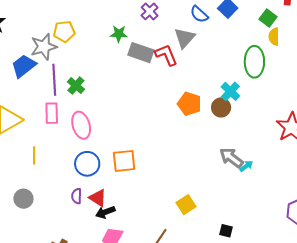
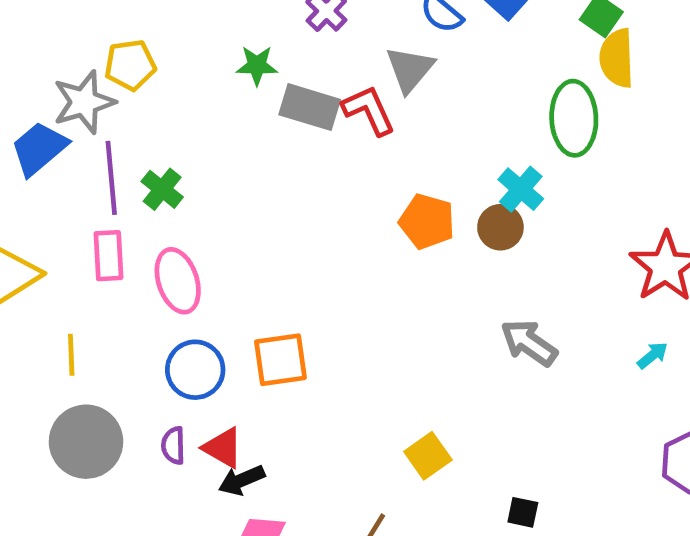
yellow semicircle: (274, 37) -> (617, 58), size x1.4
cyan arrow: (246, 166) -> (653, 355), moved
gray circle: (23, 199) -> (86, 442), moved, size x1.6

